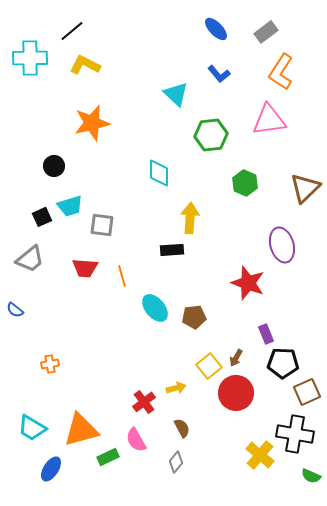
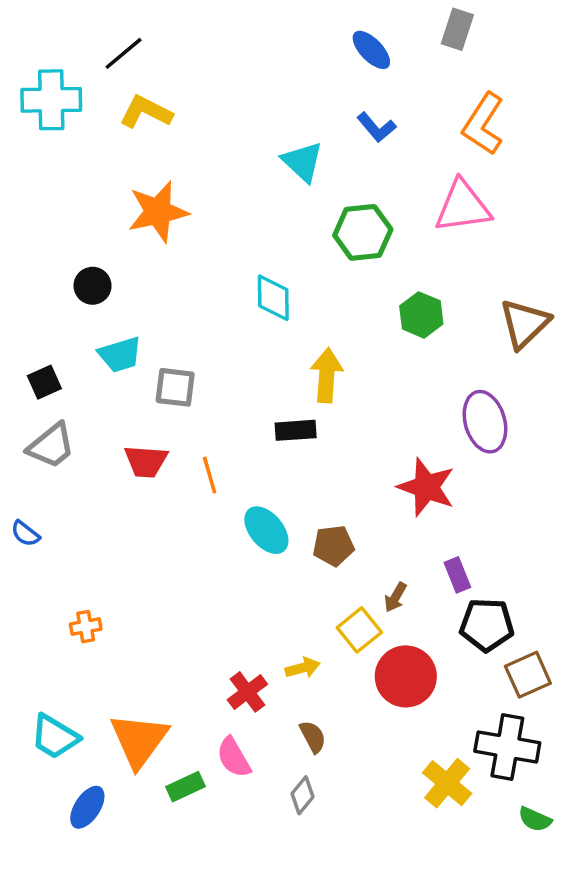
gray rectangle: (266, 32) -> (457, 29), moved, turned -35
black square: (42, 217) -> (44, 382), moved
brown arrow: (236, 358) -> (395, 597), moved
orange triangle: (81, 430) -> (139, 740), turned -39

